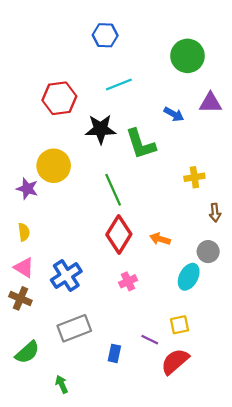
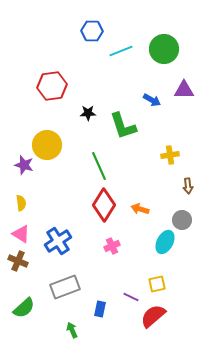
cyan line: (119, 84) -> (121, 51), moved
black star: (101, 129) -> (88, 113), size x0.6
green arrow: (62, 384) -> (72, 330), moved

